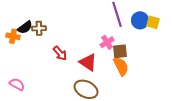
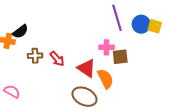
brown cross: (39, 28) -> (35, 56), moved
pink cross: (107, 42) -> (106, 47), turned 32
orange semicircle: (121, 66) -> (105, 79), moved

